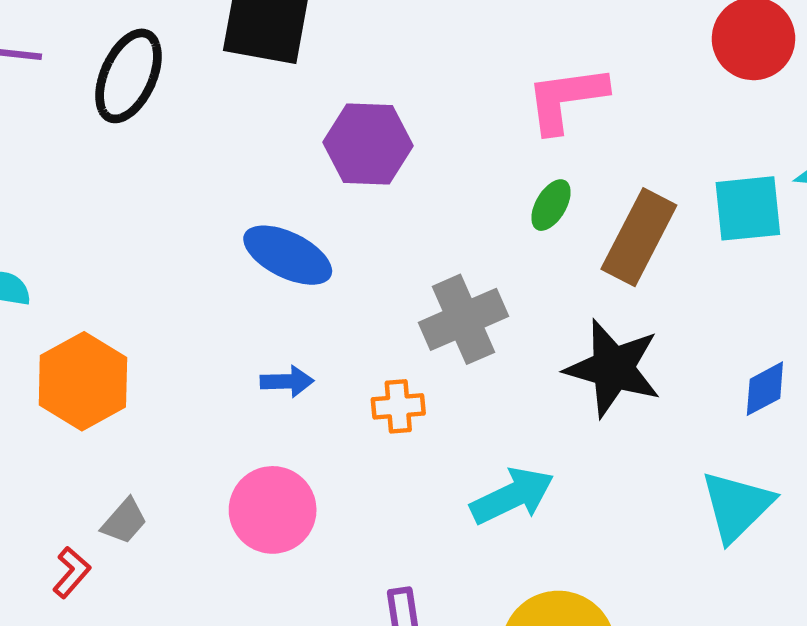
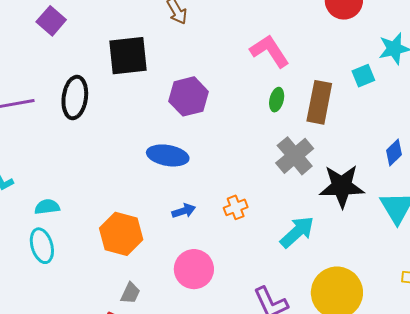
pink L-shape: (566, 99) -> (270, 51), turned 81
cyan square: (748, 208) -> (363, 76), size x0.7
gray cross: (464, 319) -> (295, 156), moved
black star: (613, 368) -> (342, 186), moved
orange hexagon: (83, 381) -> (121, 234), moved

